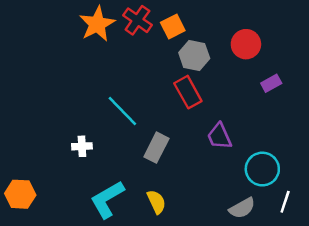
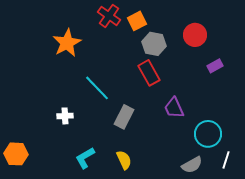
orange star: (97, 24) -> (67, 43), moved
cyan L-shape: (107, 199) -> (85, 158), size x0.7

